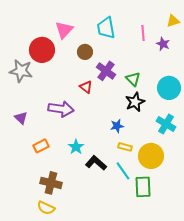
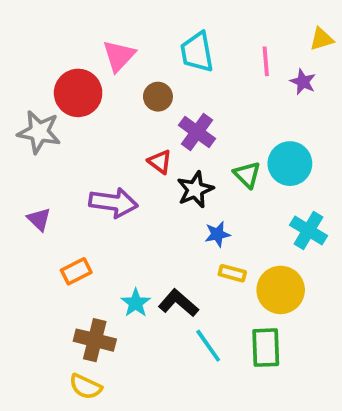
green triangle: (133, 79) -> (247, 175), moved
cyan circle: (169, 88) -> (290, 164), moved
black star: (135, 102) -> (195, 190), moved
cyan star: (76, 147) -> (136, 303), moved
cyan line: (123, 171) -> (208, 346), moved

